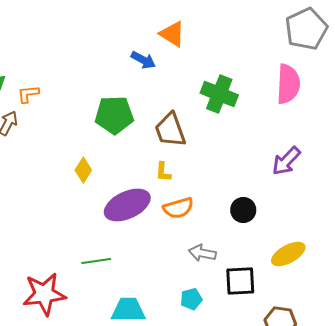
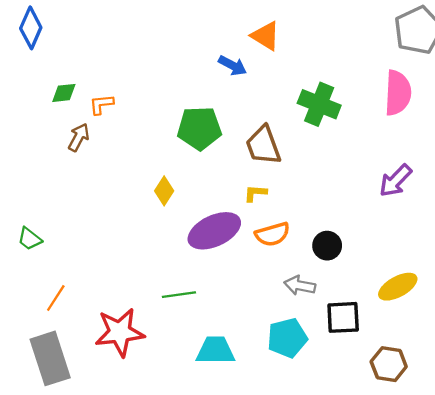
yellow L-shape: (163, 172) -> (255, 193), turned 90
black circle: (243, 210) -> (327, 246), moved
cyan pentagon: (191, 299) -> (287, 338), size x1.6

